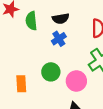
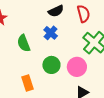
black semicircle: (61, 19) -> (56, 11), moved
green semicircle: (31, 21) -> (24, 43), moved

